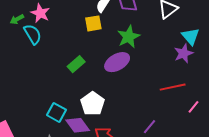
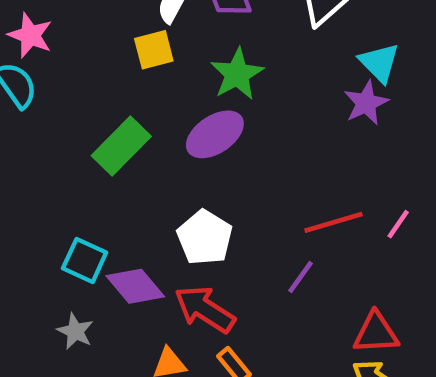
green rectangle: (76, 64) -> (121, 146), size x1.4
red line: (173, 87) -> (334, 222), moved
white pentagon: (93, 104) -> (205, 238), moved

